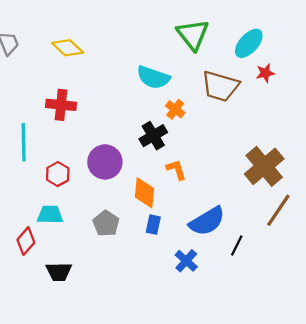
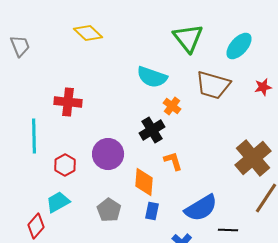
yellow diamond: (68, 48) -> (88, 33), moved
red star: (265, 73) -> (263, 87), moved
cyan trapezoid: (50, 215) -> (58, 202), turned -30
black line: (237, 245) -> (228, 230), turned 66

